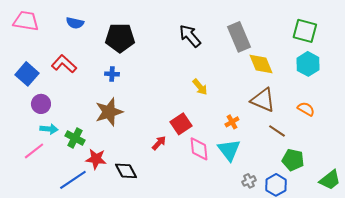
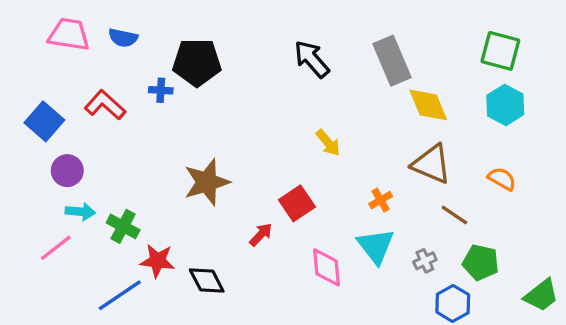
pink trapezoid: (26, 21) -> (69, 34), moved
blue cross: (112, 74) -> (161, 90), moved
brown star: (109, 112) -> (207, 182), moved
pink diamond: (199, 149) -> (326, 267), moved
gray cross: (249, 181) -> (425, 261), moved

